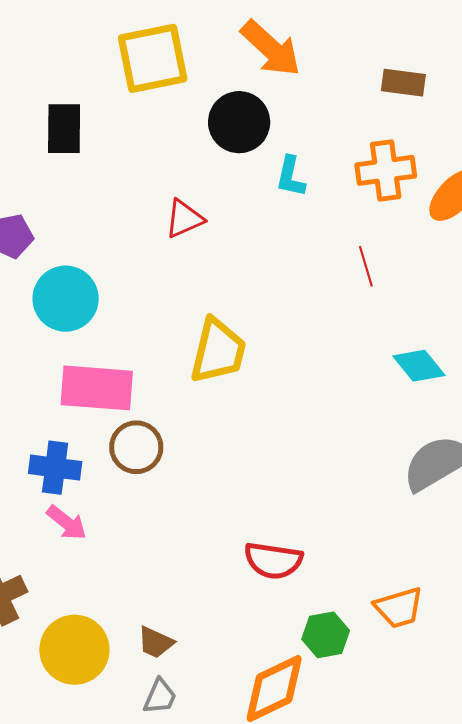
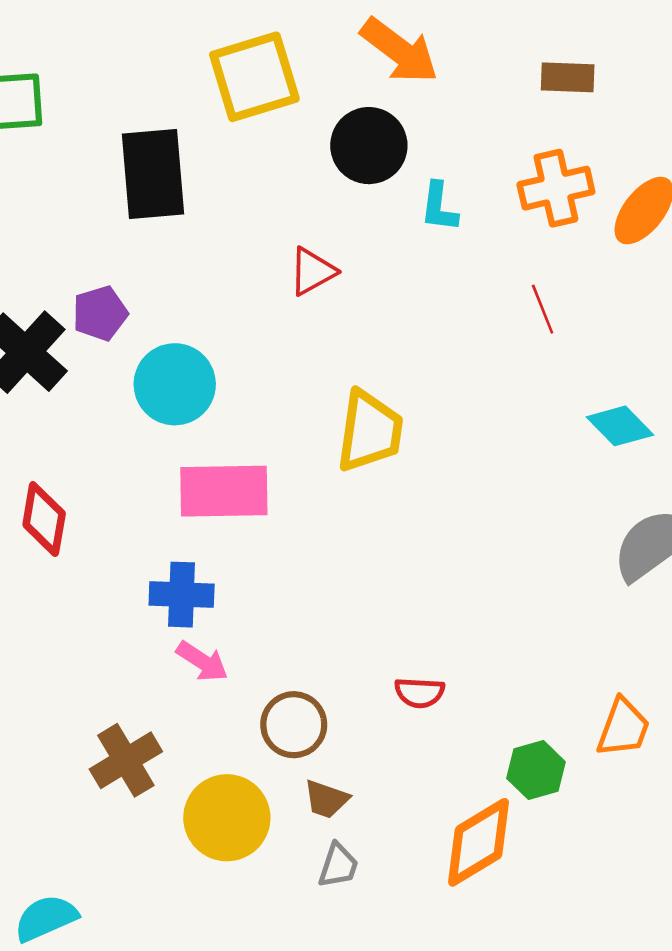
black rectangle: (64, 129) -> (153, 174), size x1.4
brown circle: (136, 447) -> (294, 725), moved
red semicircle: (273, 560) -> (420, 693), moved, size x0.7
orange trapezoid: (399, 608) -> (623, 728), turned -48

